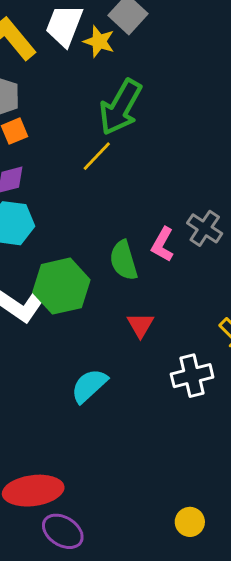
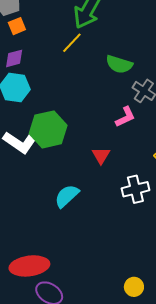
pink L-shape: (163, 245) -> (125, 117), moved, turned -145
green semicircle: (124, 260) -> (119, 64), moved, turned -56

